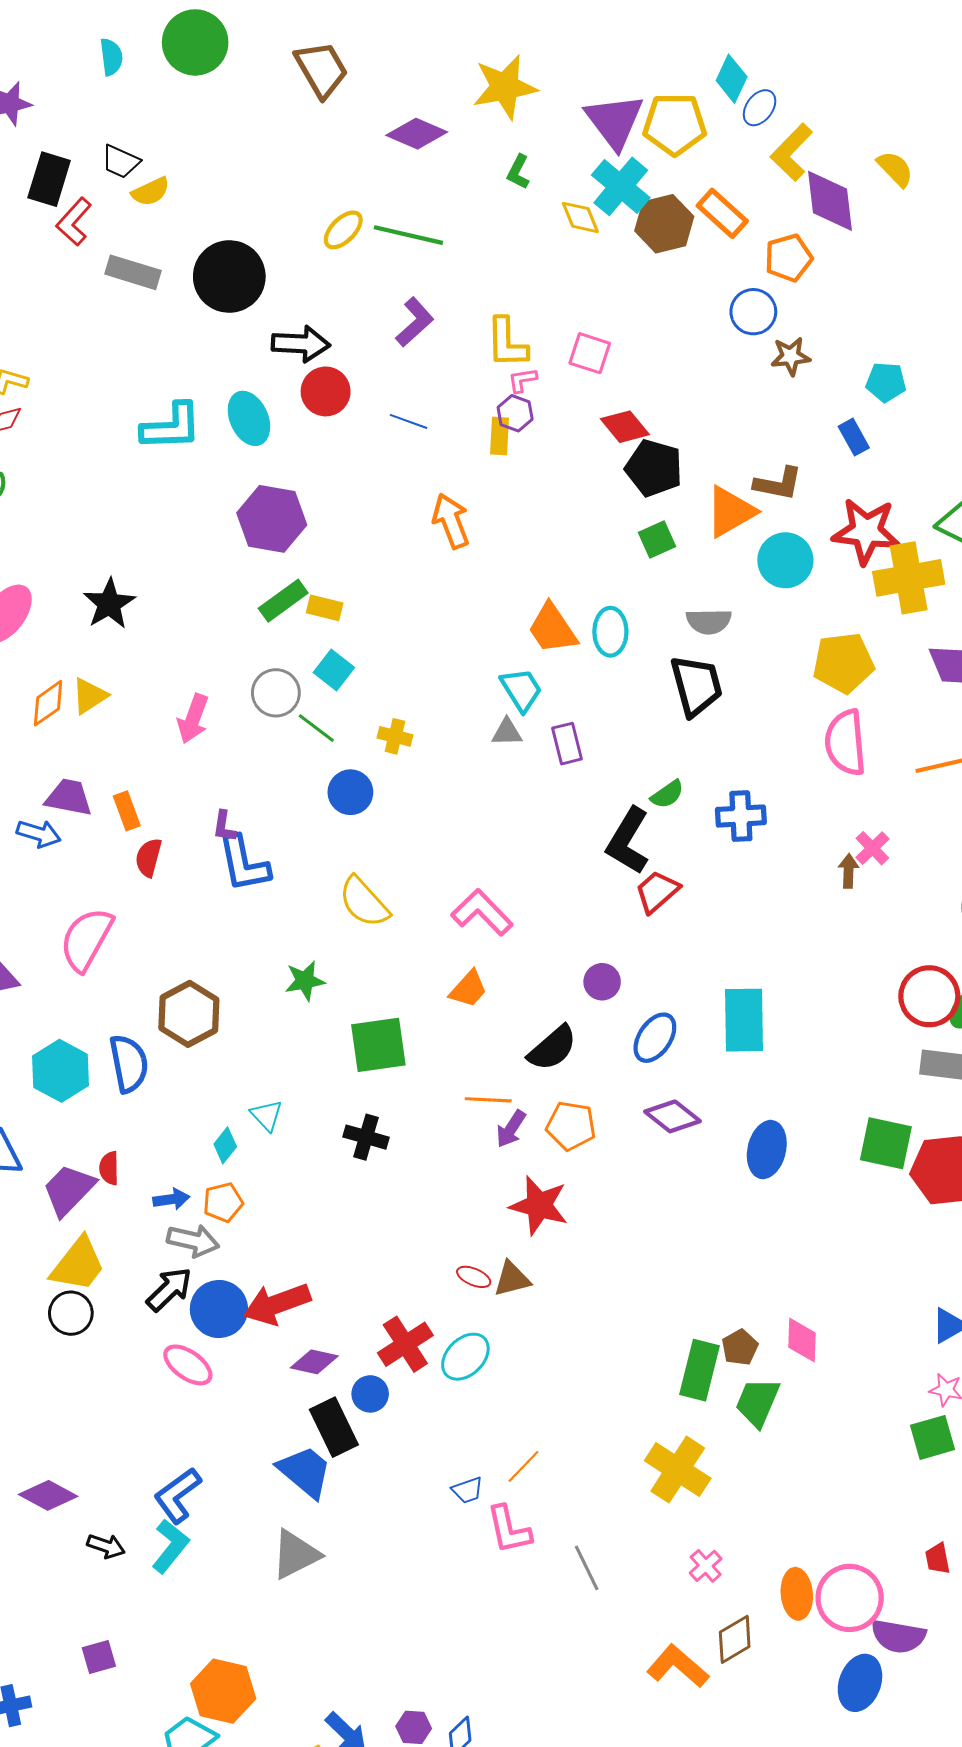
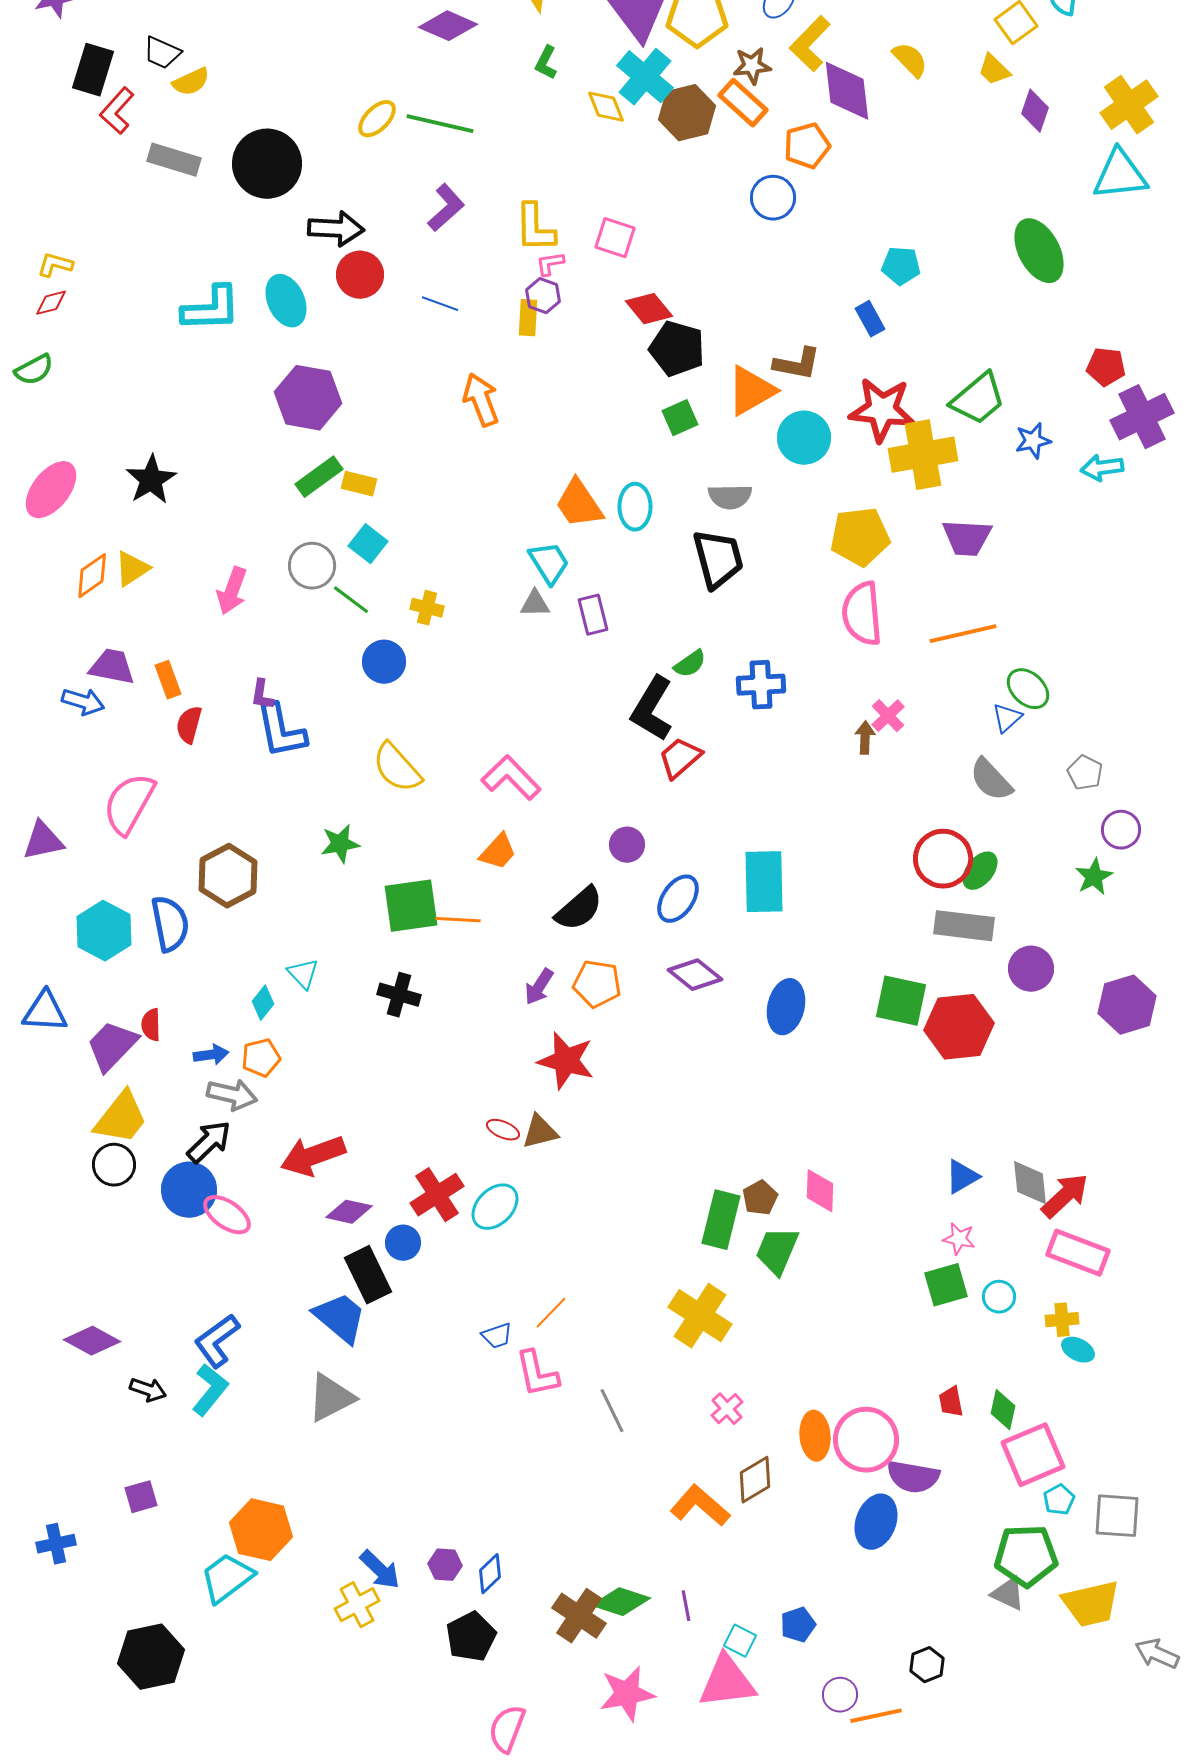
brown star: (791, 356) -> (752, 66), moved
orange line: (488, 1100) -> (458, 920), moved
blue circle: (219, 1309) -> (189, 1190), moved

